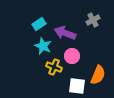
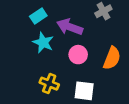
yellow cross: (54, 67) -> (49, 84), moved
orange semicircle: (98, 75) -> (112, 58), moved

